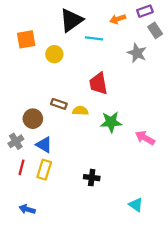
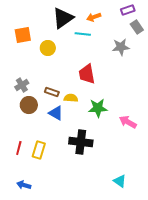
orange arrow: (118, 19) -> (94, 17), moved
gray star: (137, 53) -> (121, 47), turned -30
gray cross: (16, 141) -> (22, 85), moved
blue triangle: (44, 145) -> (56, 113), moved
black cross: (92, 178) -> (81, 142), moved, size x1.6

